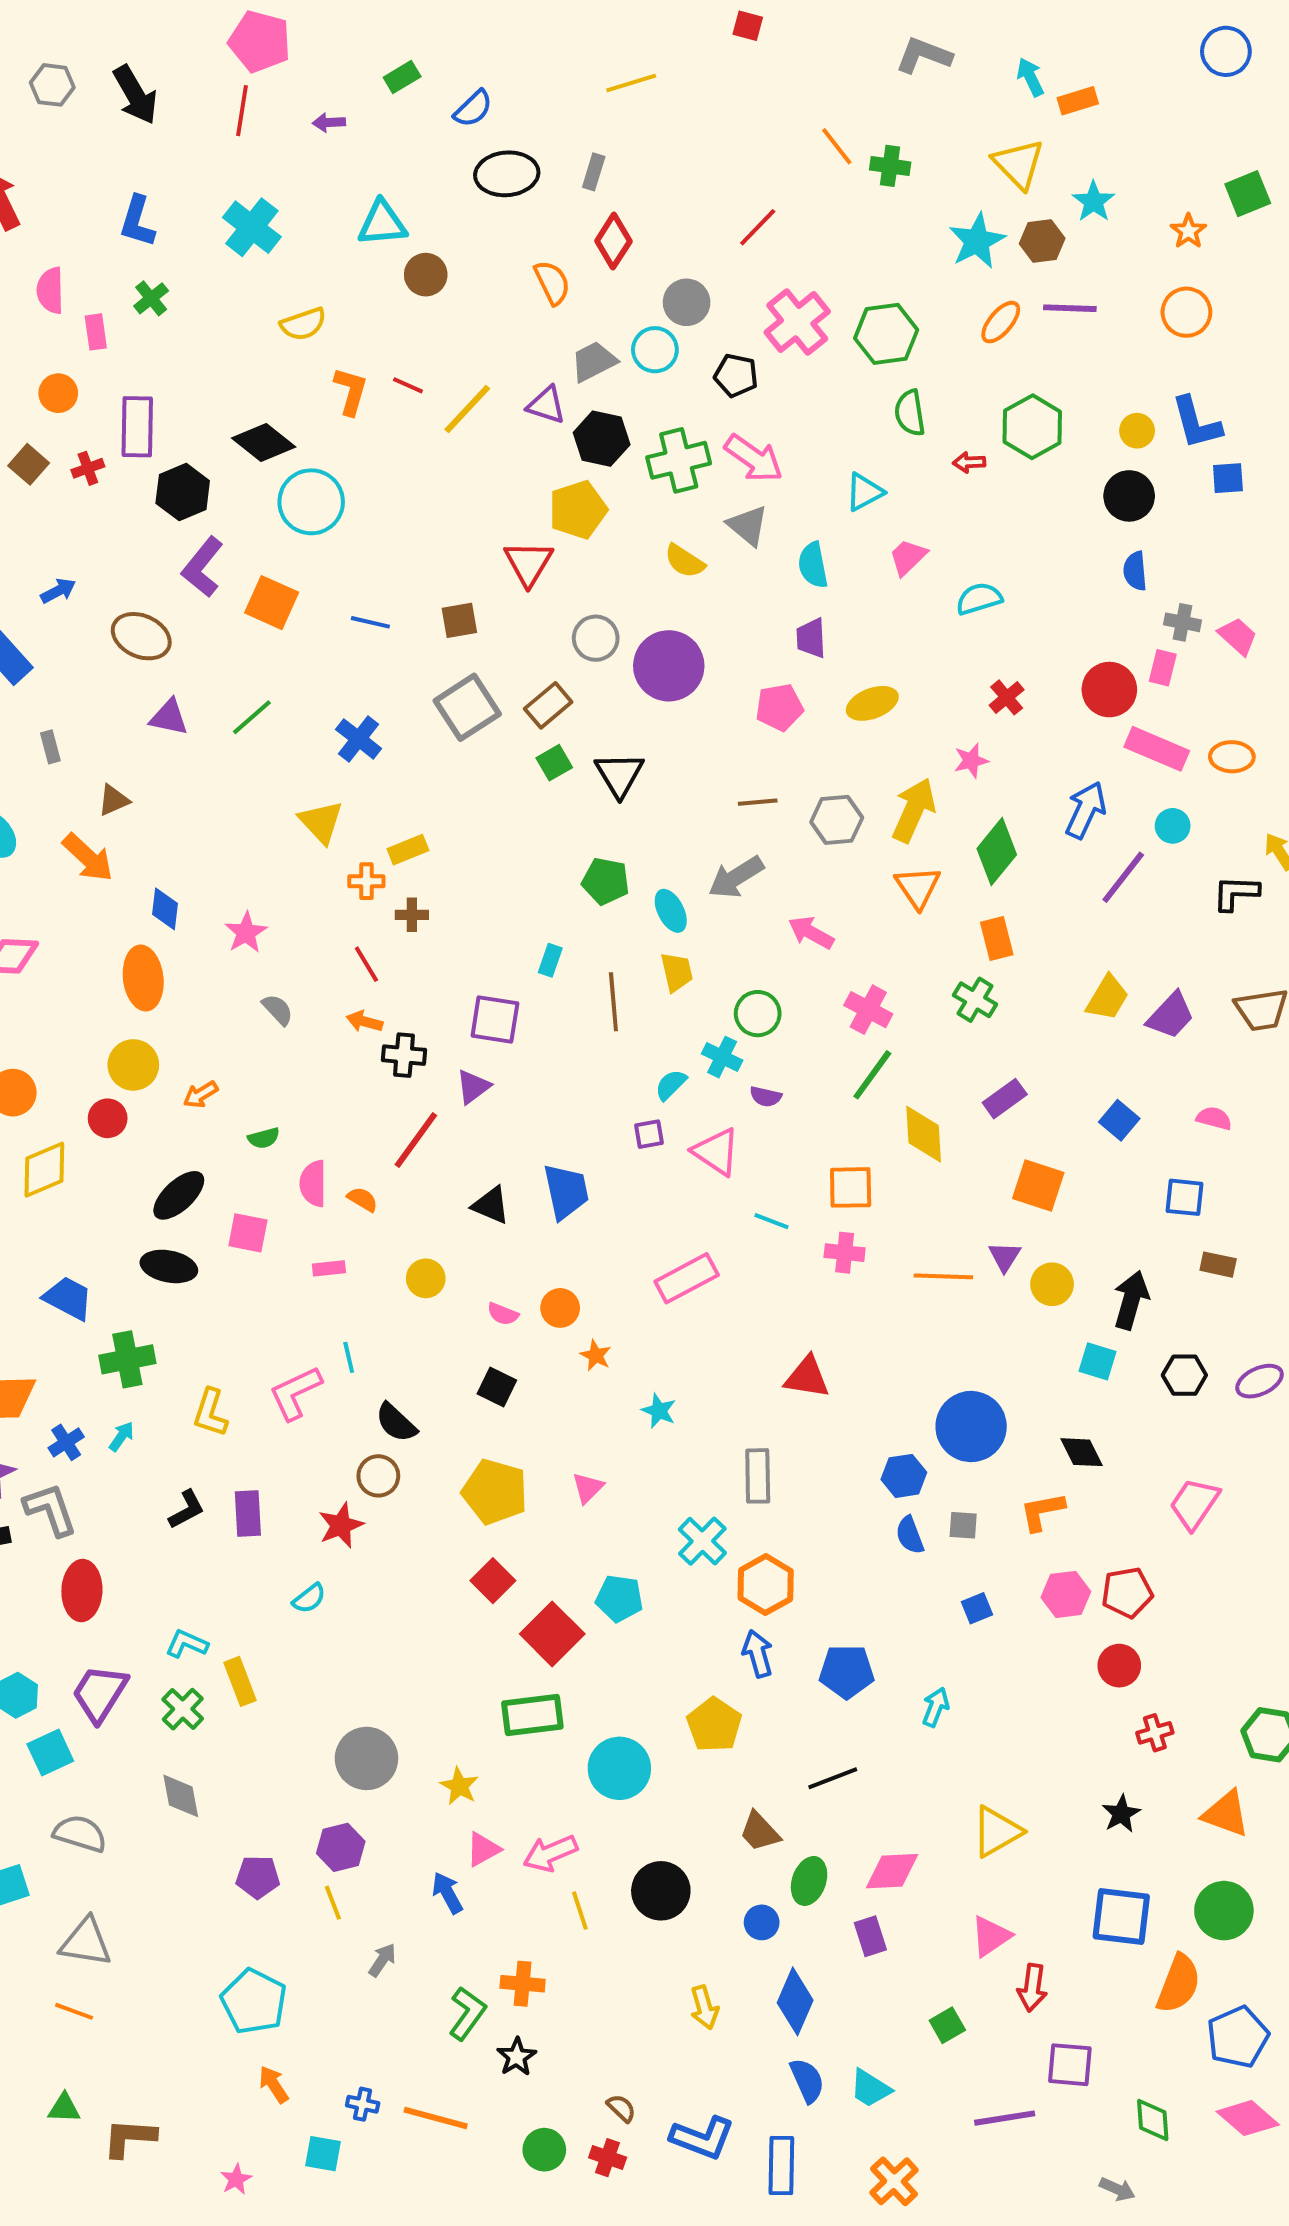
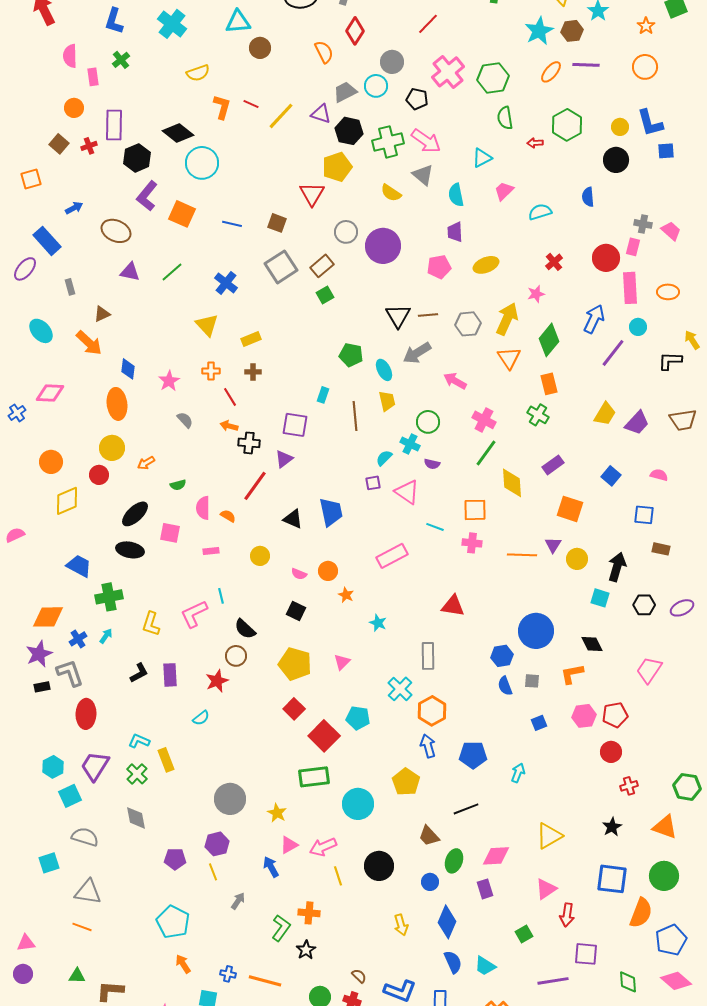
blue semicircle: (1135, 571) -> (588, 197), moved
brown square: (459, 620) -> (277, 223), turned 30
pink rectangle: (1157, 749) -> (630, 288), turned 64
black triangle: (619, 775) -> (398, 316), moved
orange cross: (366, 881) -> (211, 371), moved

